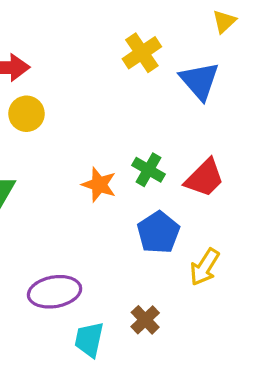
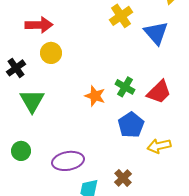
yellow arrow: (205, 267) -> (159, 146), turned 45

